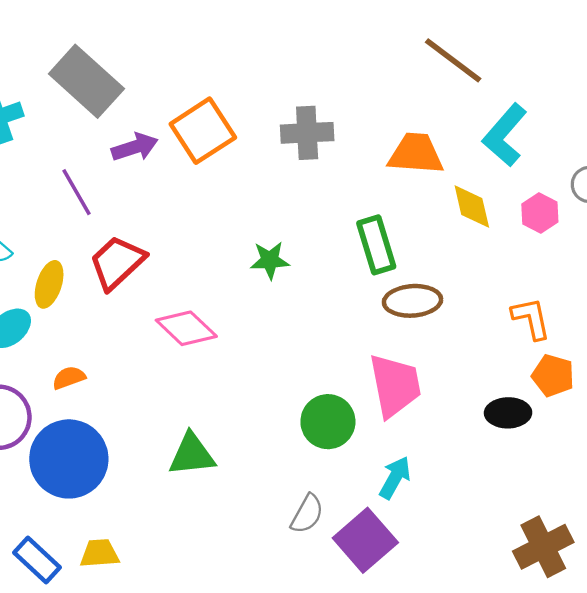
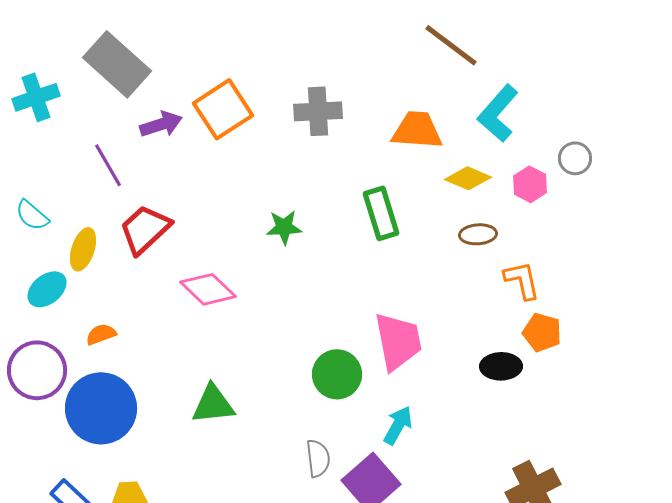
yellow diamond: (472, 206) -> (468, 178), turned -54
brown ellipse: (413, 301) -> (478, 234), moved, size x0.7
gray semicircle: (307, 514) -> (318, 458), turned -36

